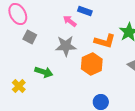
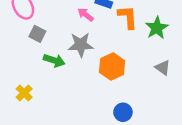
orange L-shape: (105, 41) -> (128, 17), moved, turned -110
green arrow: (44, 72) -> (54, 60), moved

